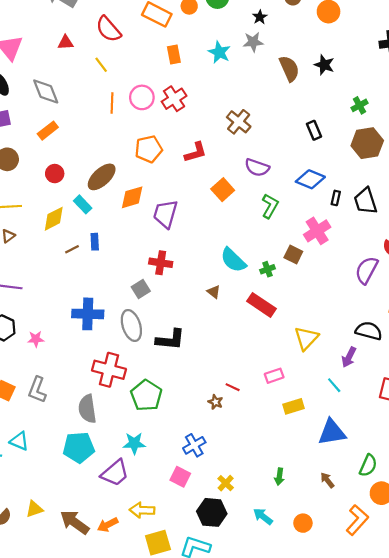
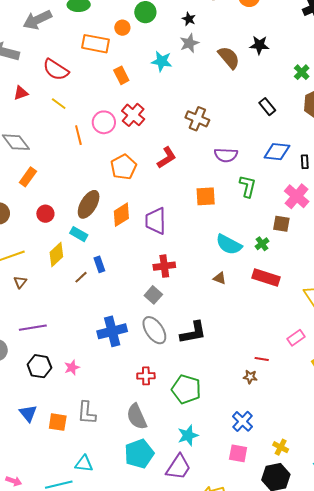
orange square: (223, 190) -> (206, 196), moved, turned -35
red cross: (109, 370) -> (146, 376), size x0.6

